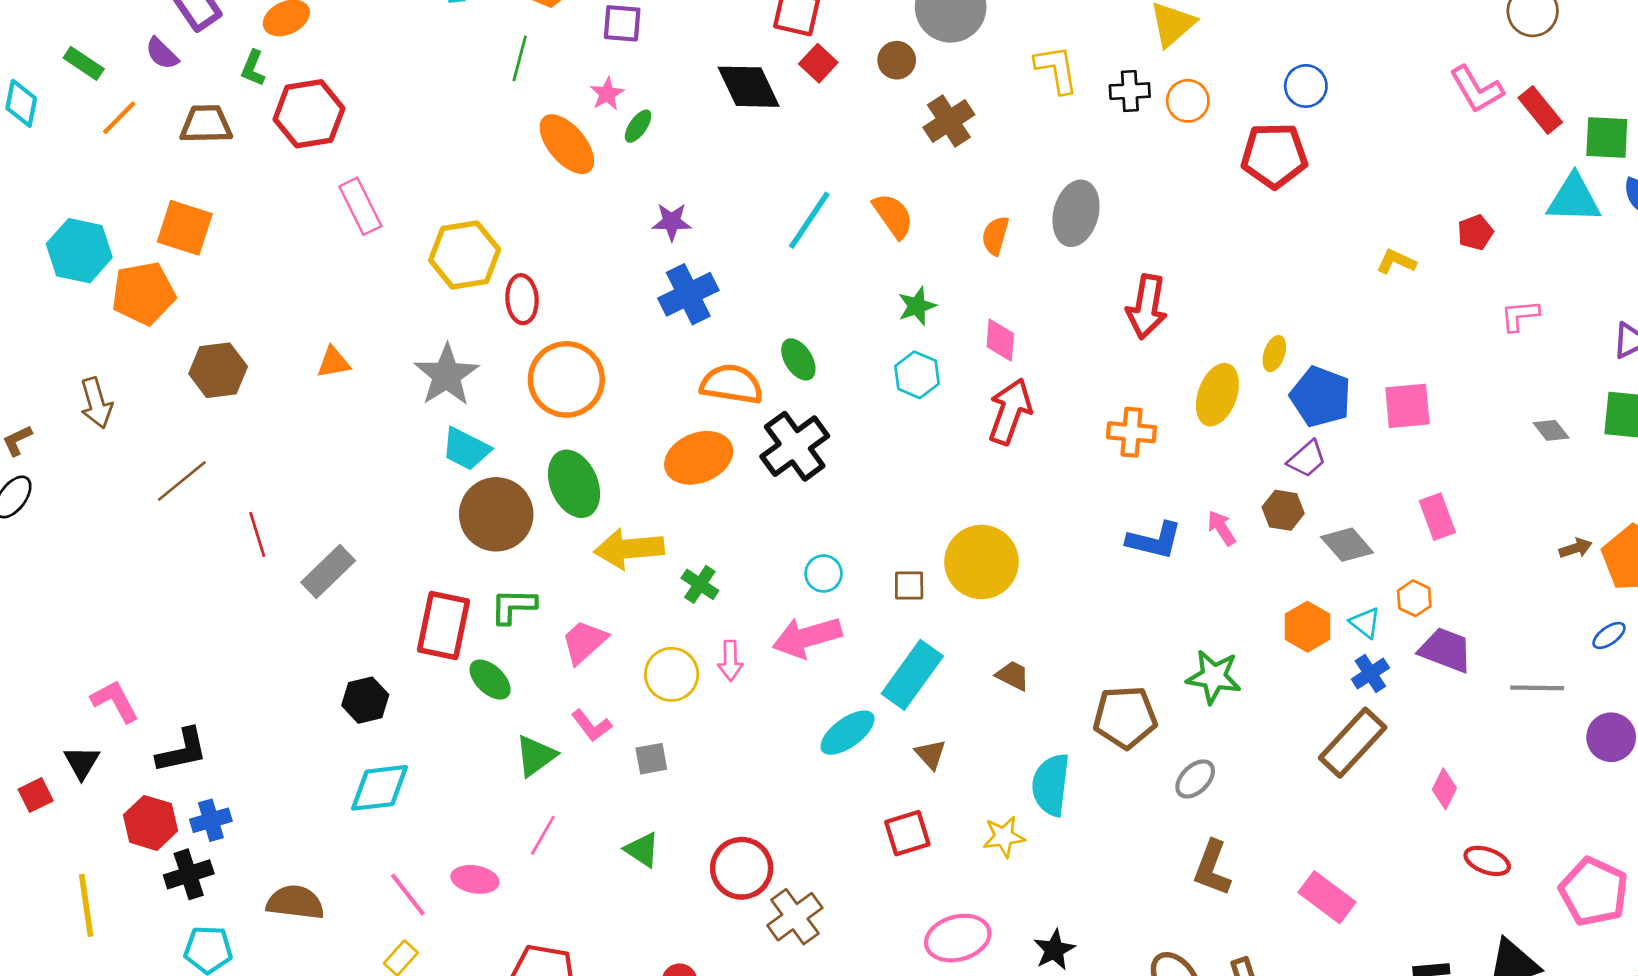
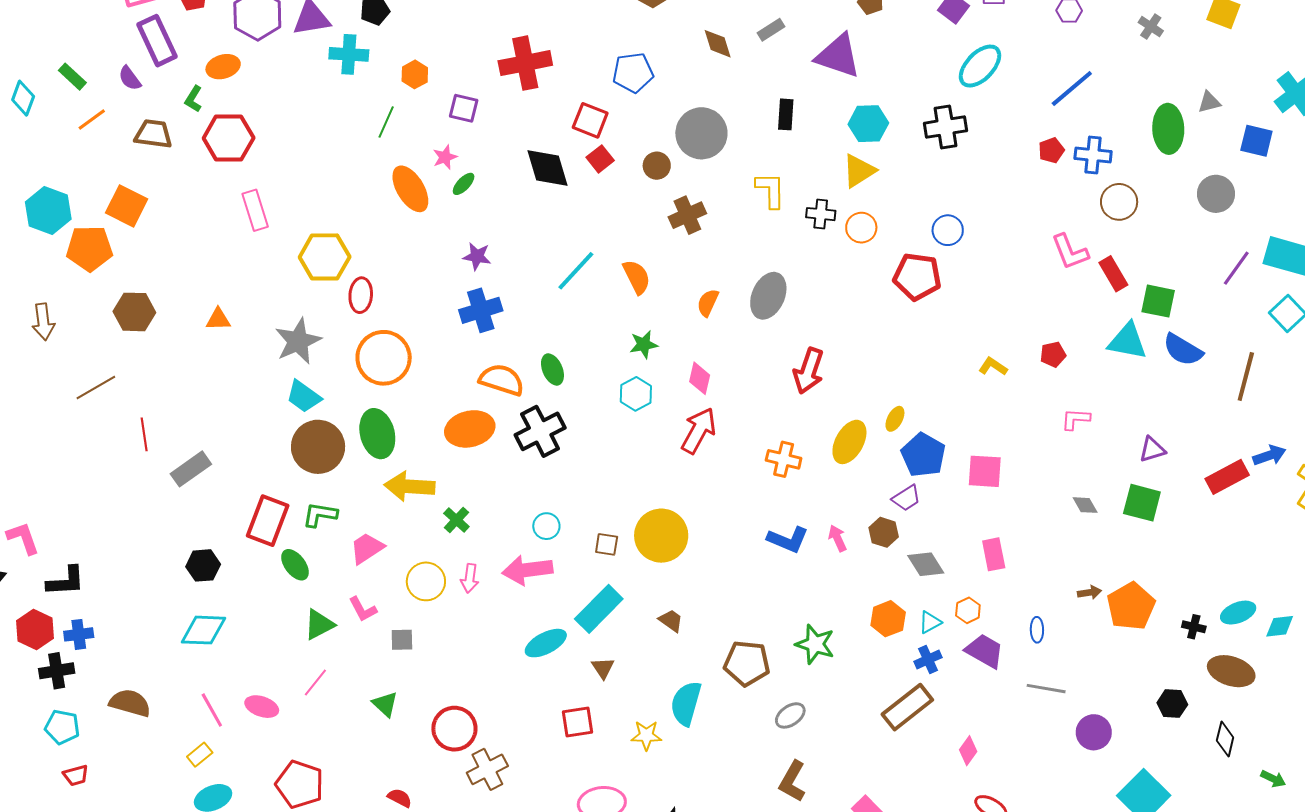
cyan triangle: (1365, 623) -> (930, 622), turned 45
blue ellipse: (1609, 635) -> (1037, 630), moved, turned -65

